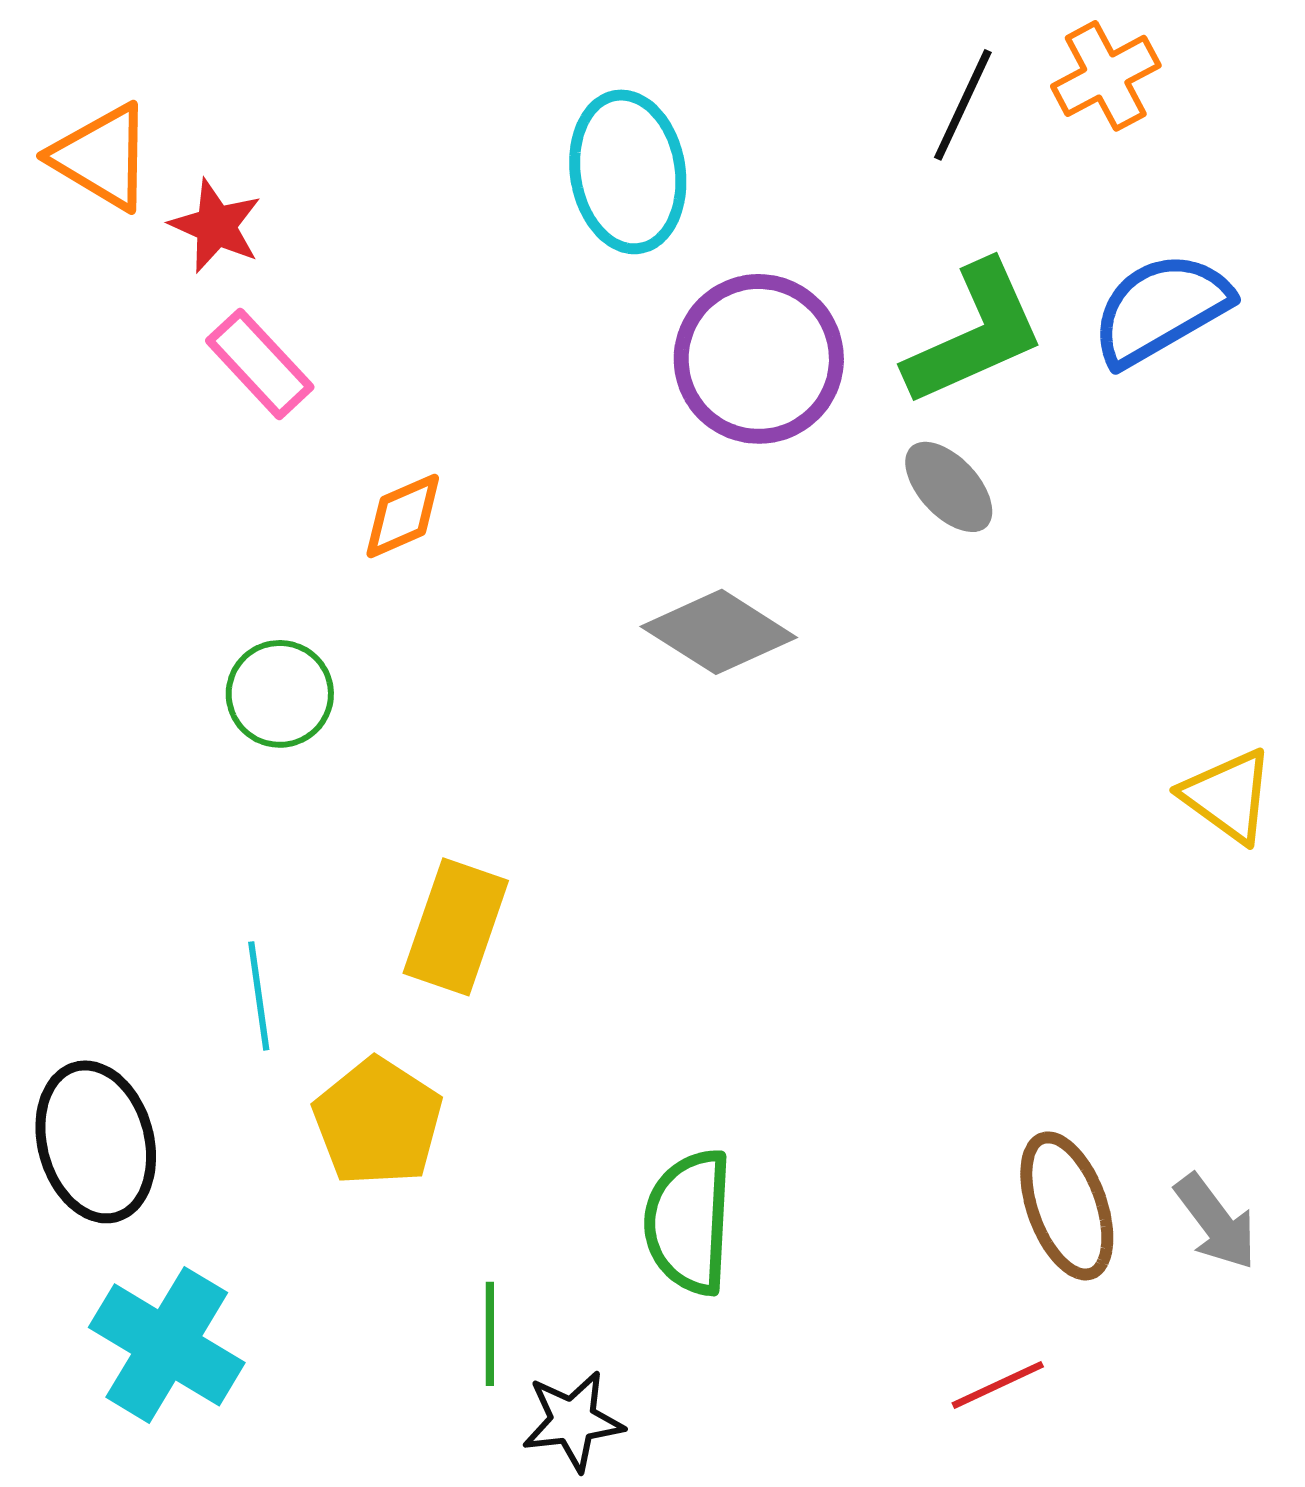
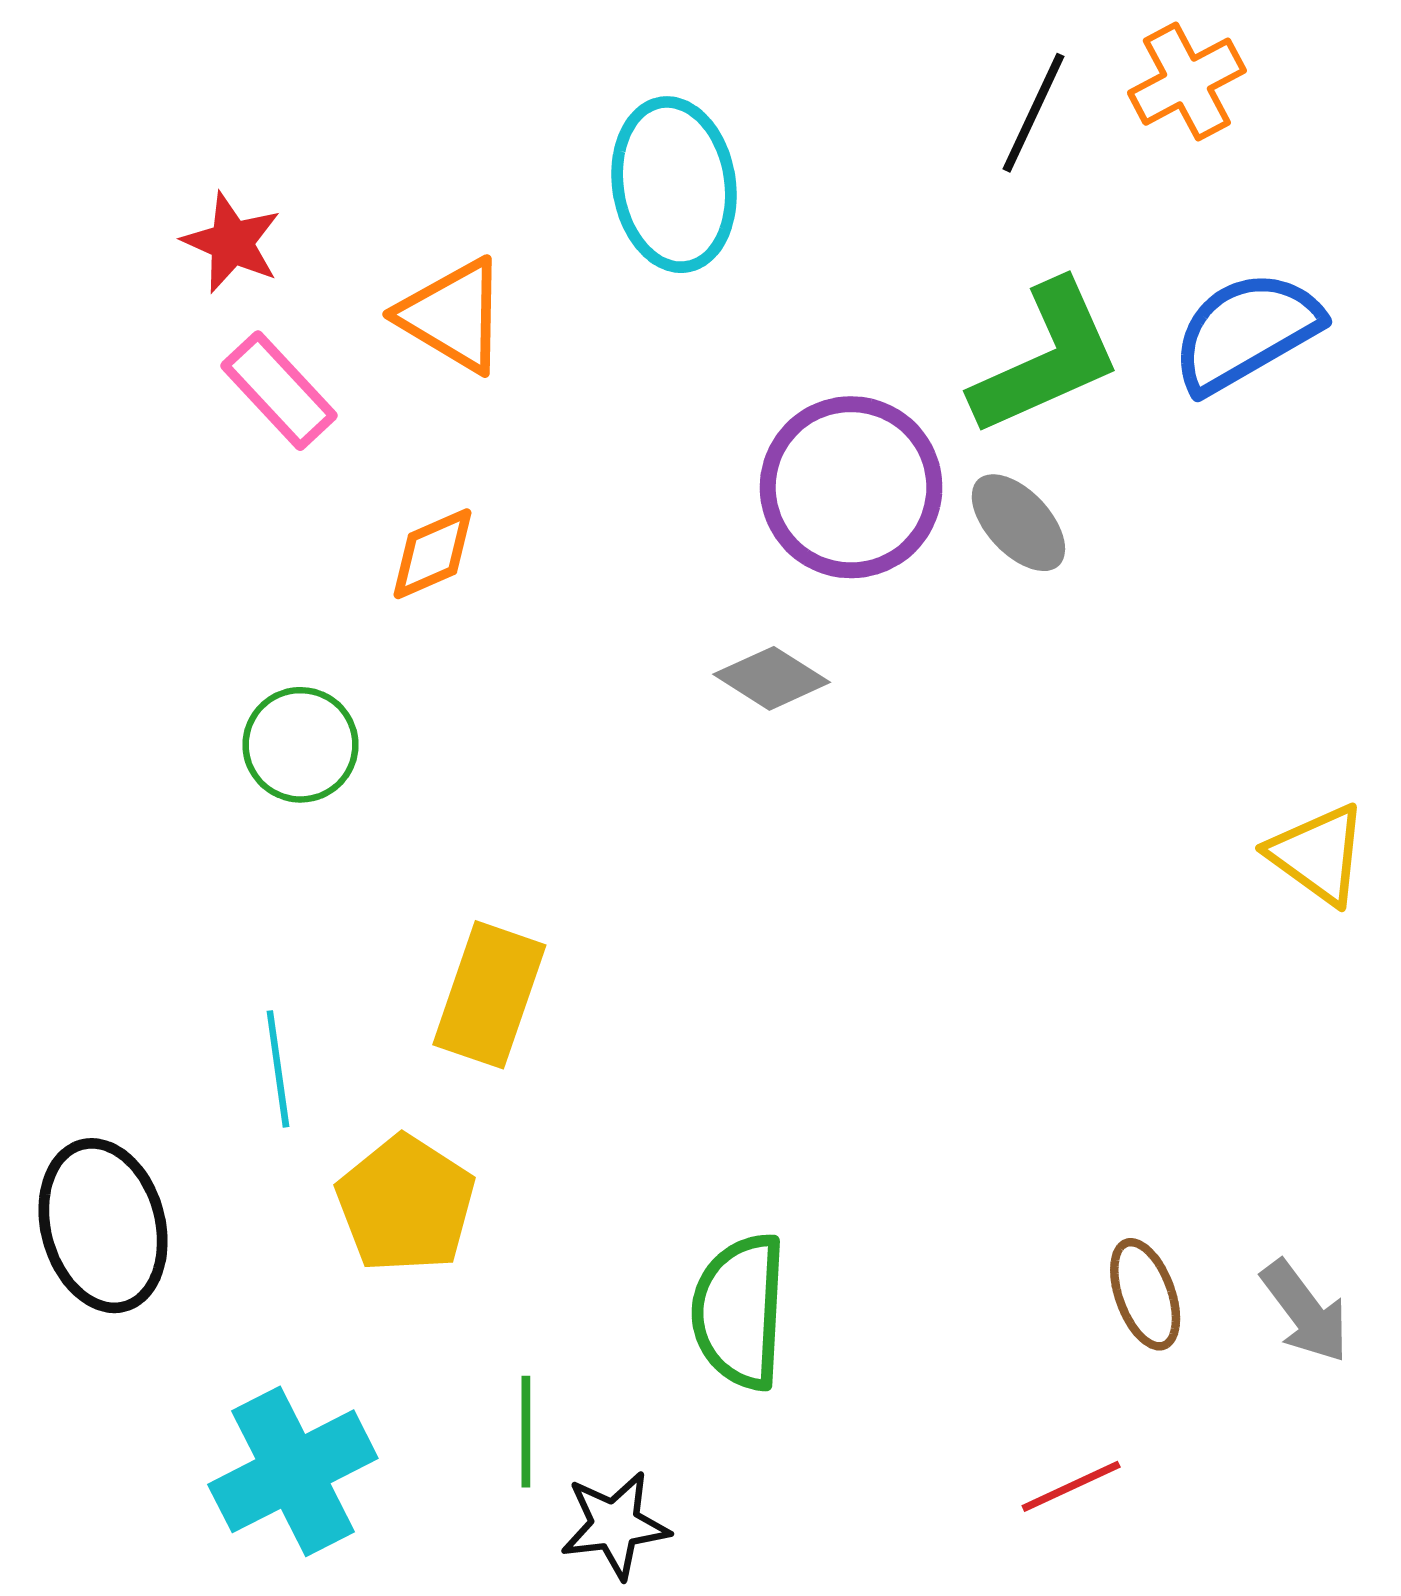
orange triangle: (102, 157) -> (453, 316), moved
purple circle: (759, 359) -> (851, 487), moved
gray diamond: (719, 632) -> (772, 678), size x0.7
brown ellipse: (1067, 1206) -> (1145, 1294), size x0.7
cyan cross: (167, 1345) -> (293, 1471), moved, turned 32

